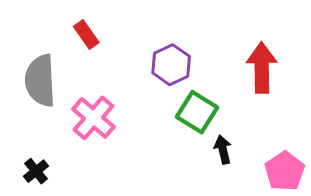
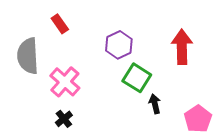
black cross: (36, 171) -> (64, 119), moved

